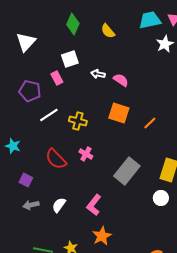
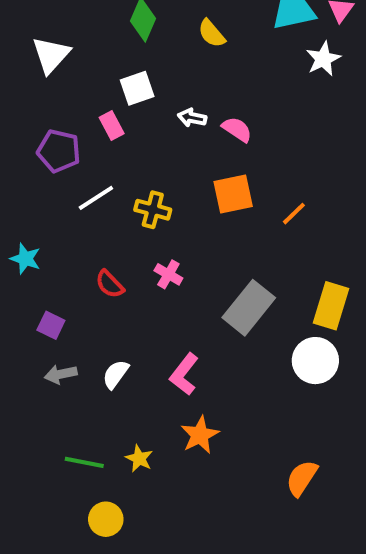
orange square: (119, 113) -> (233, 194), turned -30
red semicircle: (56, 159) -> (110, 284), size x0.7
white circle: (161, 198) -> (315, 361), size x1.5

